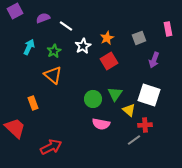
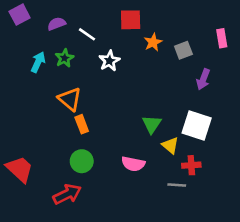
orange star: (107, 38) -> (153, 42), moved
green star: (54, 51) -> (65, 58), moved
red square: (109, 61) -> (131, 20), moved, turned 30
green circle: (93, 99) -> (82, 161), moved
orange rectangle: (33, 103) -> (82, 124), moved
gray line: (134, 140) -> (177, 185), turned 40

